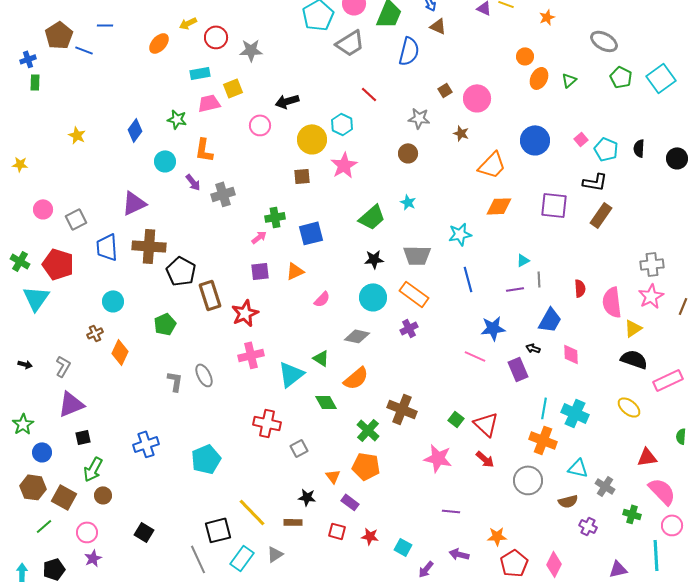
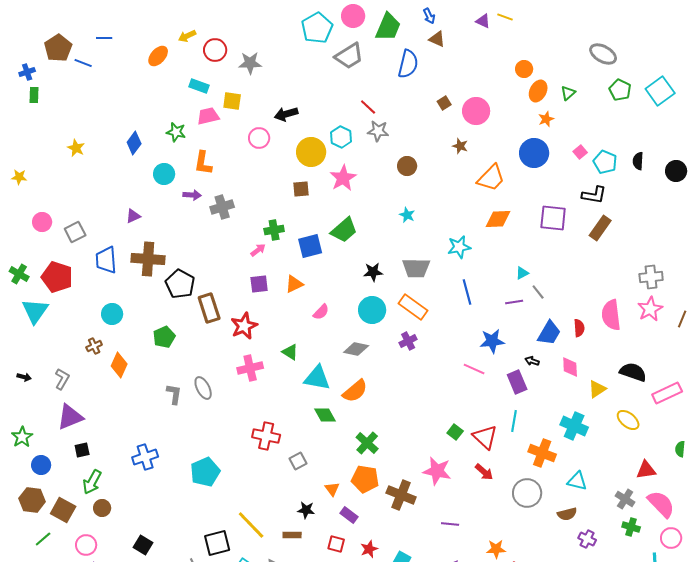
orange star: (547, 17) -> (546, 119), moved
cyan rectangle: (200, 73) -> (199, 86), turned 30
yellow square: (233, 88) -> (232, 101), turned 30
gray star: (419, 118) -> (378, 131), moved
purple arrow: (193, 182) -> (192, 195), turned -48
purple triangle: (134, 203) -> (133, 216), size x0.6
green trapezoid: (372, 217) -> (344, 230), moved
gray line: (539, 279) -> (538, 292), turned -35
red semicircle: (580, 288) -> (579, 328), moved
yellow triangle: (633, 328) -> (597, 389), moved
green triangle: (321, 358) -> (290, 352), moved
cyan triangle: (291, 374) -> (317, 378), moved, turned 48
cyan line: (544, 408) -> (514, 421), moved
brown cross: (402, 409) -> (401, 495), moved
gray cross: (605, 486) -> (625, 499), moved
red star: (370, 536) -> (369, 549), turned -30

